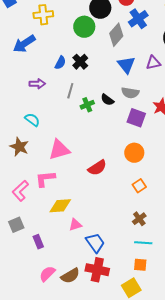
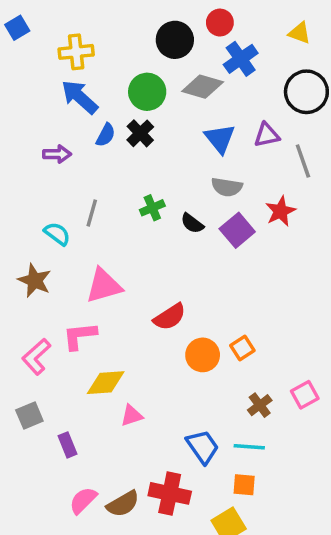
green circle: (84, 27) -> (147, 92), moved
gray diamond: (116, 35) -> (203, 87), turned 65
blue arrow: (24, 44) -> (80, 97), moved, turned 75
purple arrow: (37, 84) -> (57, 154), moved
gray line: (70, 91) -> (92, 213), moved
black semicircle: (107, 100) -> (192, 223), moved
purple square: (136, 118) -> (237, 230), turned 30
orange circle: (134, 153) -> (203, 355), moved
brown cross: (139, 219) -> (260, 405), moved
blue trapezoid: (95, 243) -> (203, 447), moved

